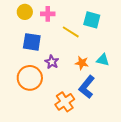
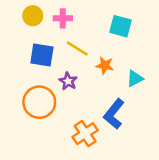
yellow line: (71, 32) -> (77, 48), moved
cyan triangle: (103, 60) -> (135, 79), turned -40
orange star: (82, 63) -> (105, 65), moved

